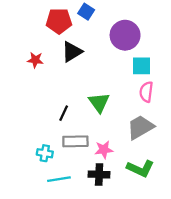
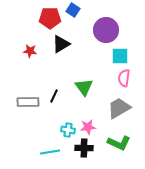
gray rectangle: (75, 141) -> (28, 102), moved
cyan cross: (45, 153) -> (68, 130), moved

